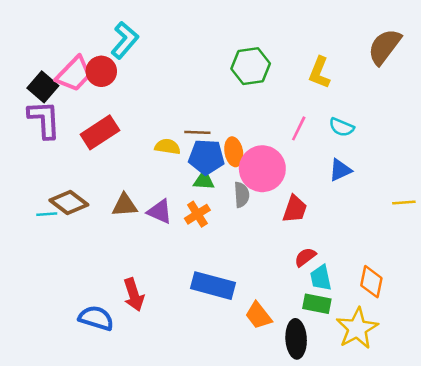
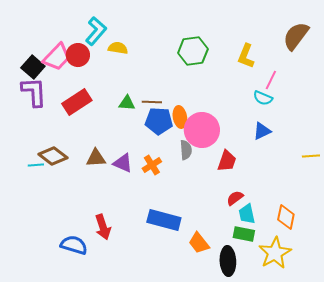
pink line: (299, 128) -> (271, 80), moved
yellow semicircle: (168, 147) -> (118, 48), moved
green triangle: (204, 180) -> (127, 103), moved

